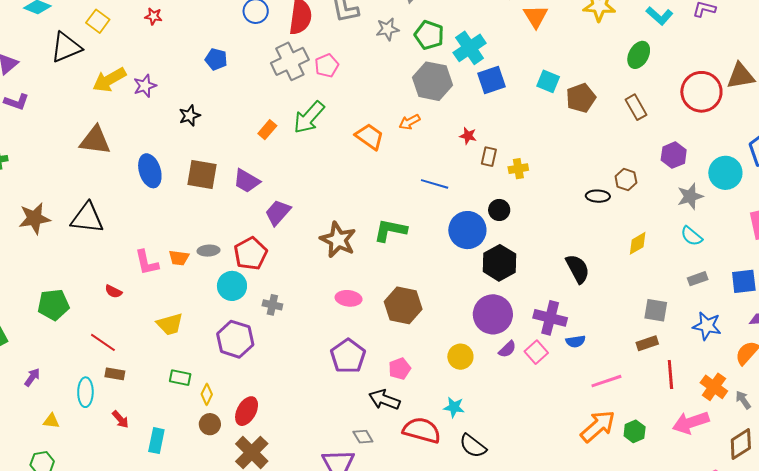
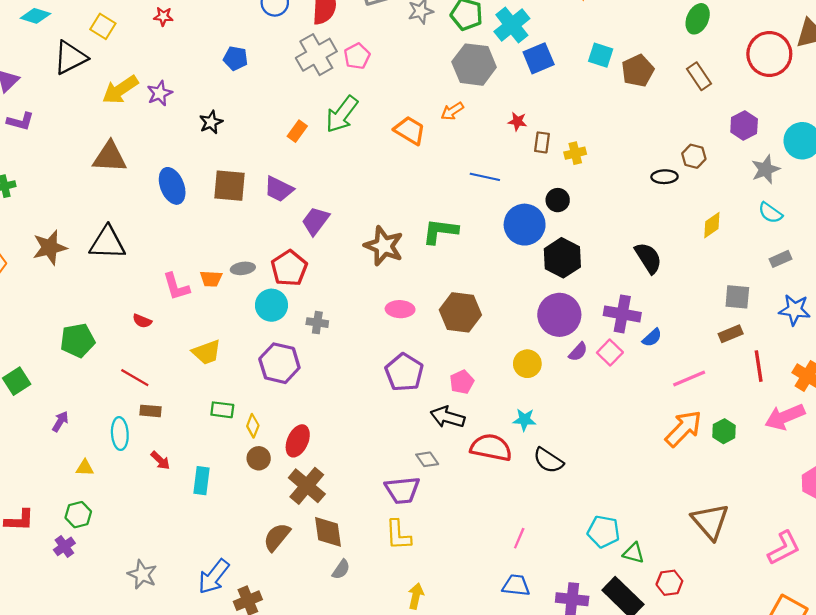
blue semicircle: (576, 341) -> (652, 338), turned -30

